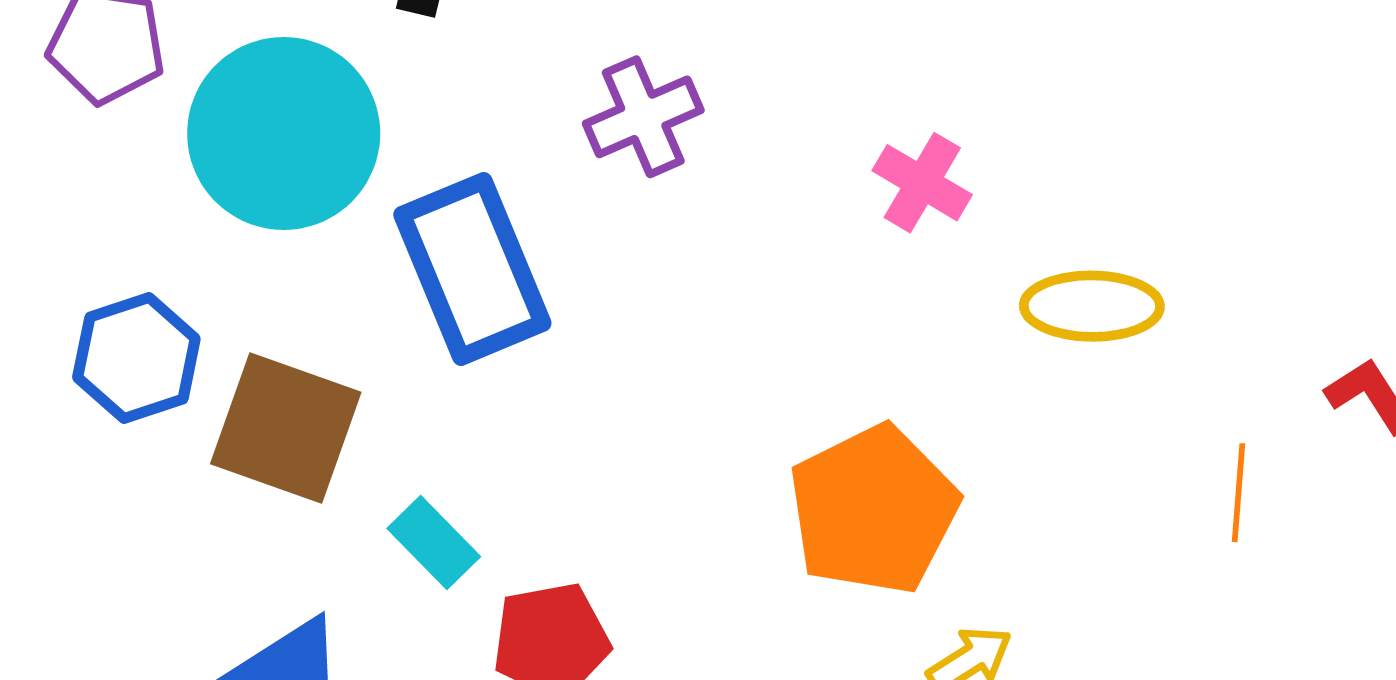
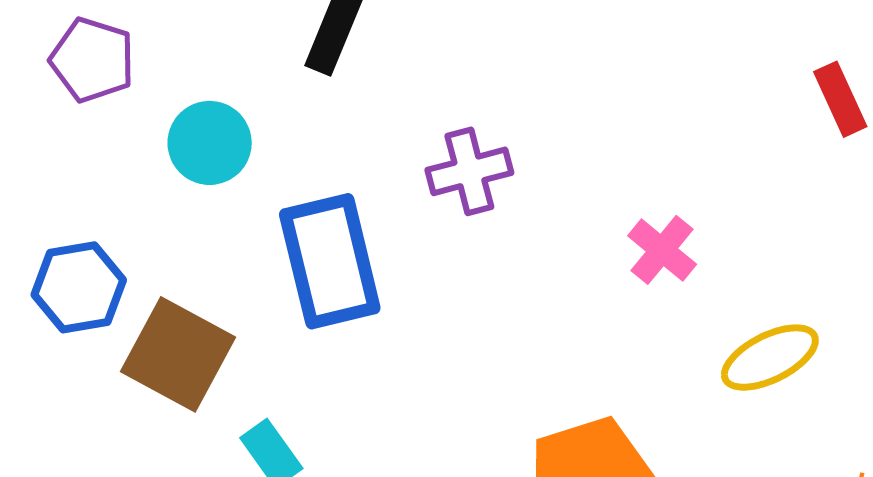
cyan circle: (284, 133) -> (210, 143), size x0.6
yellow ellipse: (1092, 306) -> (770, 358), turned -36

